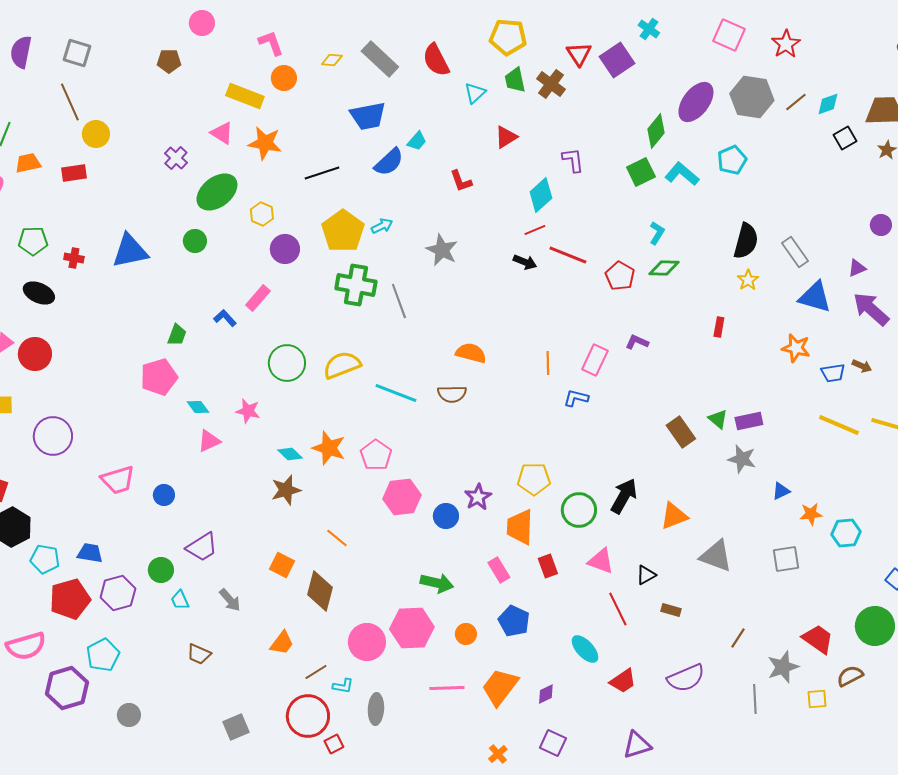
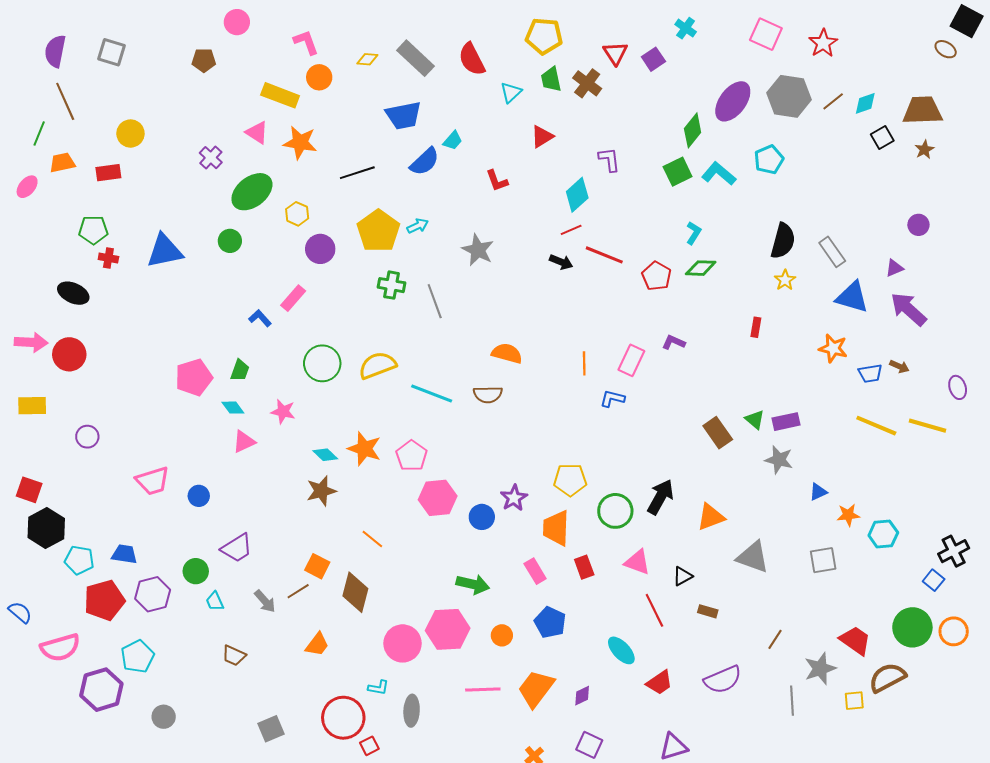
purple square: (617, 60) -> (653, 59), size x0.7
brown line: (70, 102) -> (65, 101), moved
green pentagon: (33, 241) -> (93, 230), moved
green cross: (356, 285) -> (391, 285), size x0.7
green trapezoid: (177, 335) -> (240, 370), moved
purple circle: (53, 436) -> (87, 437), size x0.6
brown line: (316, 672) -> (298, 591), moved
brown semicircle: (850, 676) -> (887, 678), size x1.4

